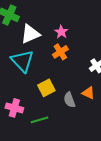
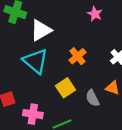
pink star: (61, 32) -> (95, 14), moved
orange cross: (60, 52) -> (78, 56), moved

